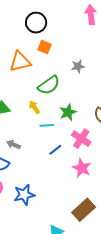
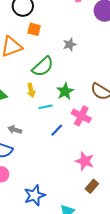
yellow arrow: (34, 107) -> (31, 90), turned -152
pink star: (82, 168) -> (85, 161), moved
blue star: (24, 195) -> (35, 195), moved
brown rectangle: (84, 210) -> (92, 186), size x0.6

